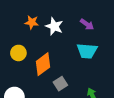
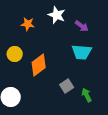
white star: (54, 26) -> (57, 15), moved
gray square: (60, 84) -> (67, 86), moved

